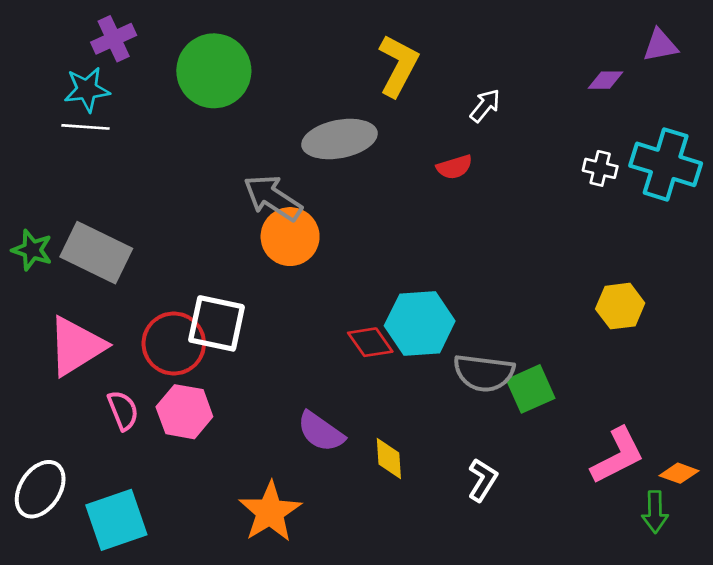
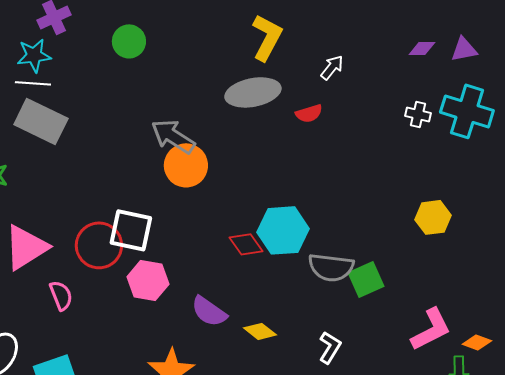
purple triangle: (660, 45) -> (464, 49), moved
green circle: (214, 71) -> (129, 41), size x0.6
gray ellipse: (339, 139) -> (253, 92), moved
gray rectangle: (96, 253) -> (41, 121), moved
pink hexagon: (184, 412) -> (148, 280), moved
yellow diamond: (389, 458) -> (260, 331), turned -48

